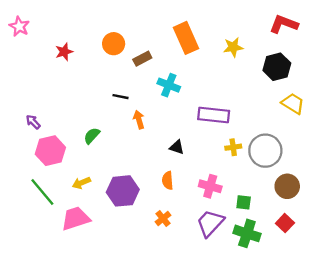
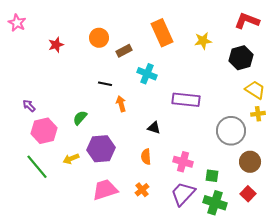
yellow cross: (233, 147) -> (258, 114), moved
purple hexagon: (123, 191) -> (101, 149), moved
pink trapezoid: (76, 218) -> (105, 190), moved

